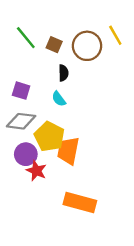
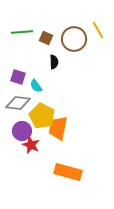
green line: (26, 38) -> (22, 32), turned -55
cyan semicircle: (59, 99) -> (36, 86), moved

